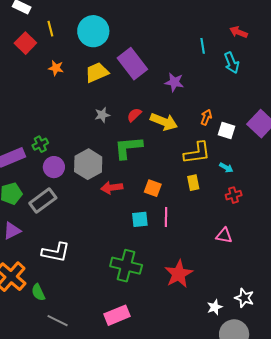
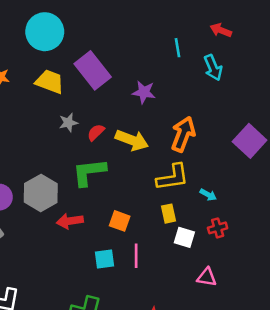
yellow trapezoid: (97, 72) -> (50, 82), turned 45
gray star: (102, 115) -> (68, 123), moved
orange arrow: (206, 117) -> (183, 134), size x1.8
white square: (226, 131) -> (184, 237), moved

